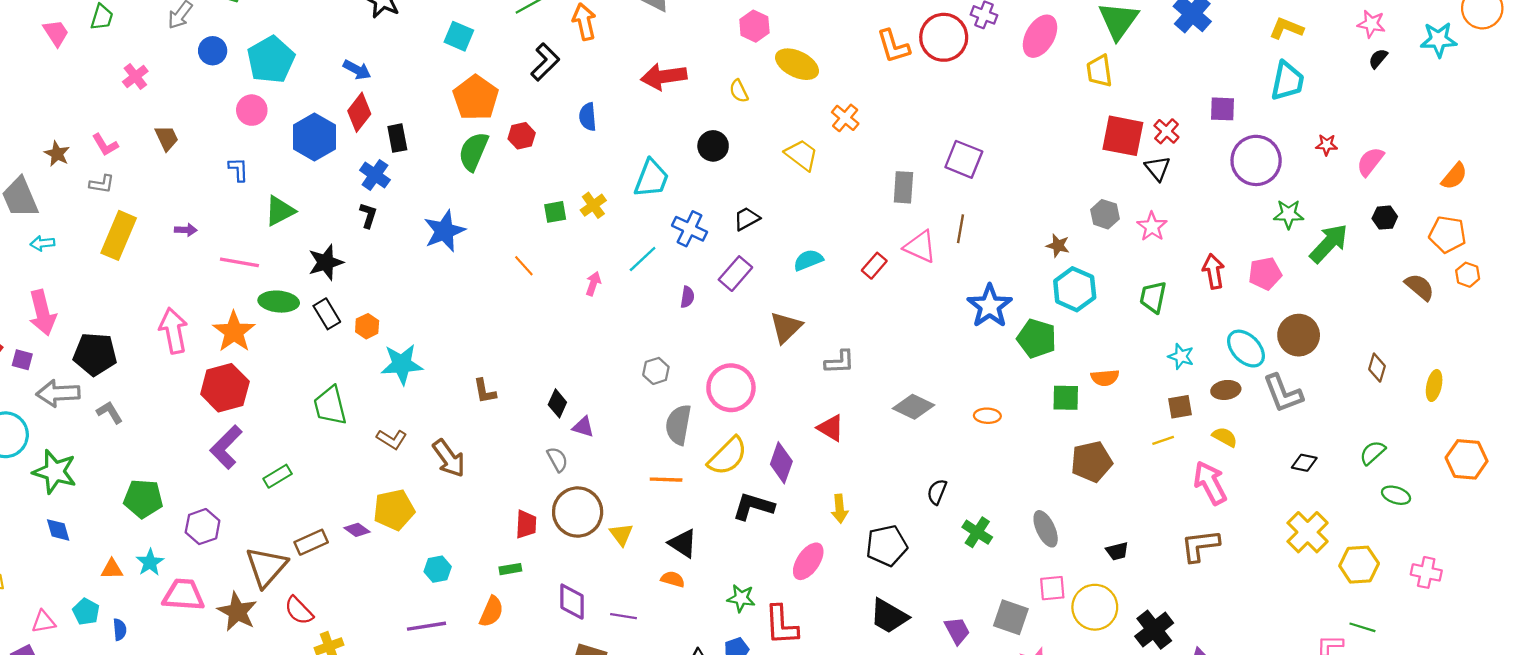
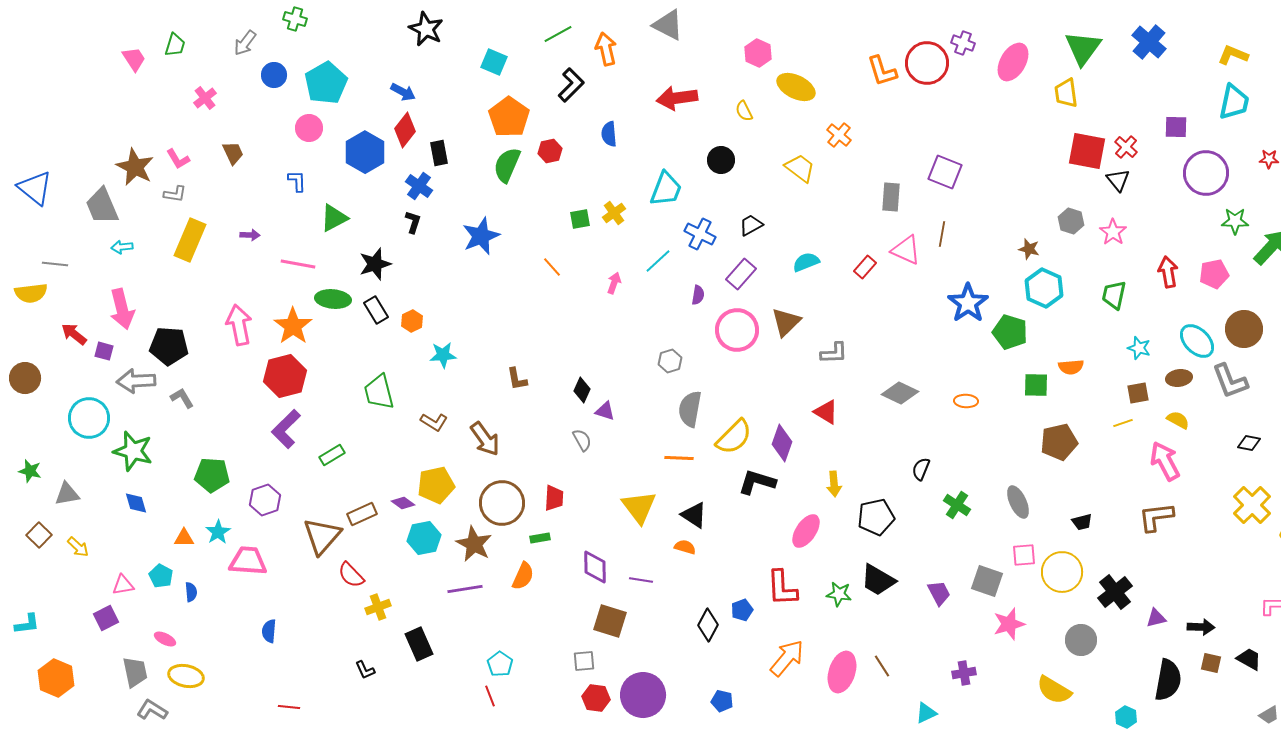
brown star: (57, 154) -> (135, 167), size x1.6
cyan star: (402, 364) -> (443, 355), size x0.7
pink circle: (731, 388) -> (737, 330), moved
brown circle: (578, 512) -> (502, 503), moved
yellow triangle: (621, 534) -> (639, 507), size x1.6
cyan hexagon: (438, 569) -> (424, 538), moved, size x1.4
green star: (741, 598) -> (839, 594), moved
brown star: (237, 612) -> (474, 544), moved

